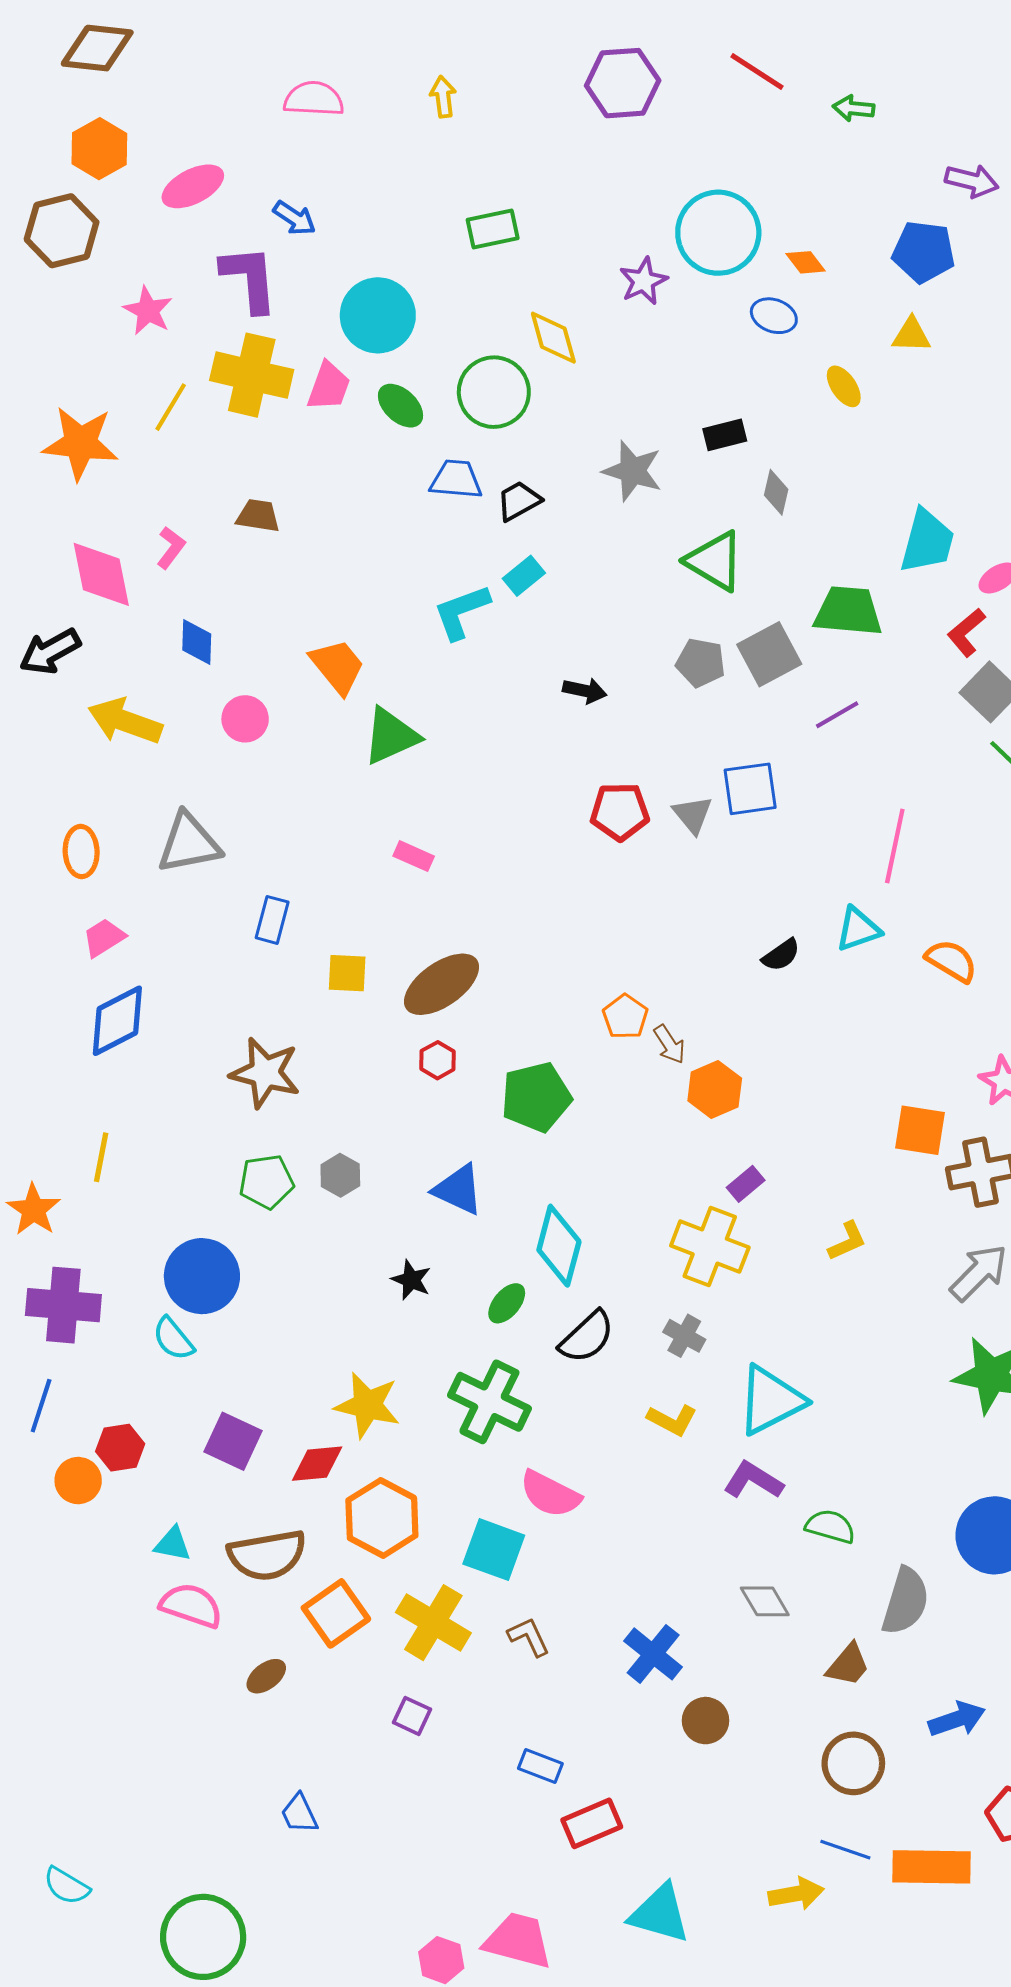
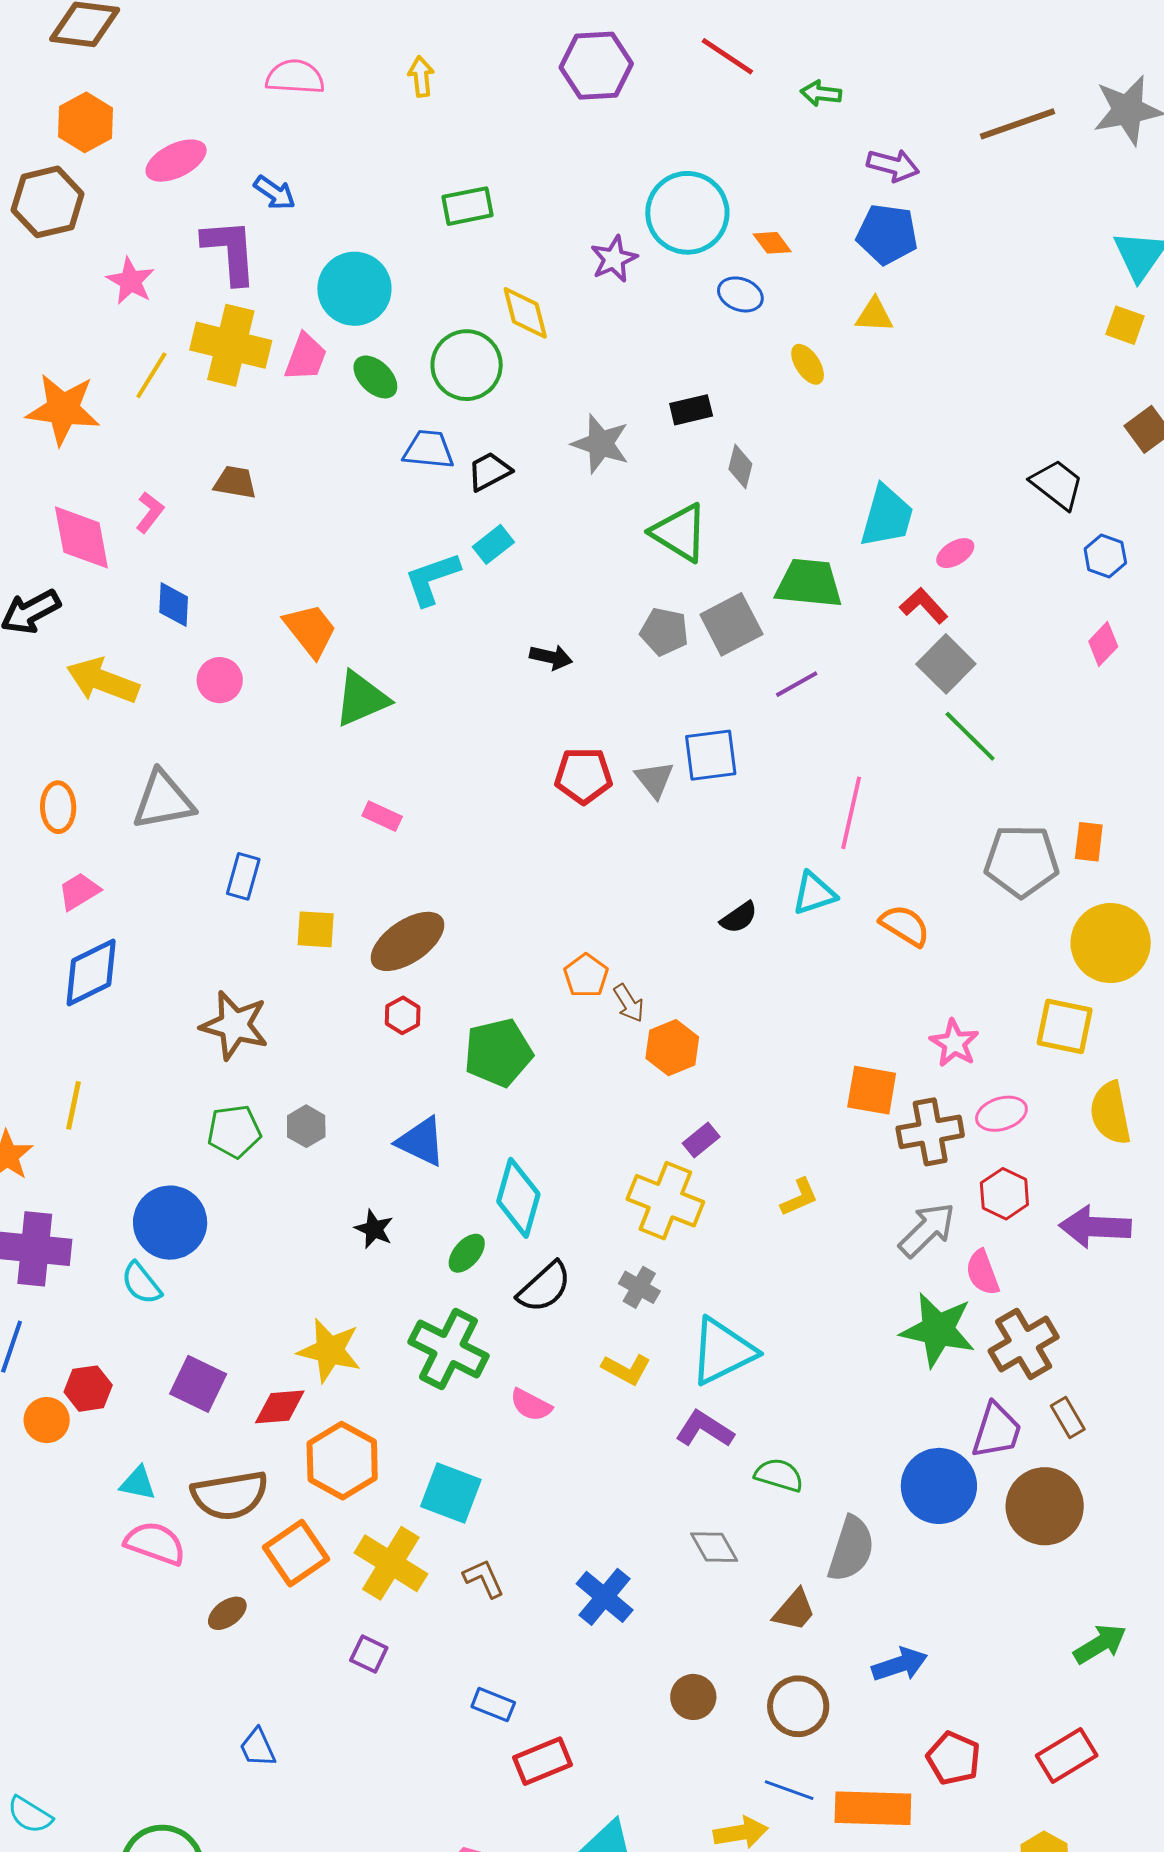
purple arrow: (972, 181) -> (893, 165), moved
red L-shape: (966, 632) -> (924, 606), turned 87
pink semicircle: (550, 1494) -> (531, 1405), moved, size x0.7
brown circle: (705, 1721) -> (693, 1697), moved

